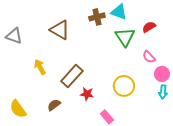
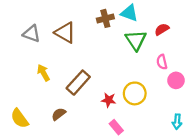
gray triangle: (14, 36) -> (32, 34), moved
pink semicircle: (149, 57) -> (162, 62), turned 32
cyan arrow: (163, 92) -> (177, 122), moved
red star: (87, 94) -> (109, 100), moved

